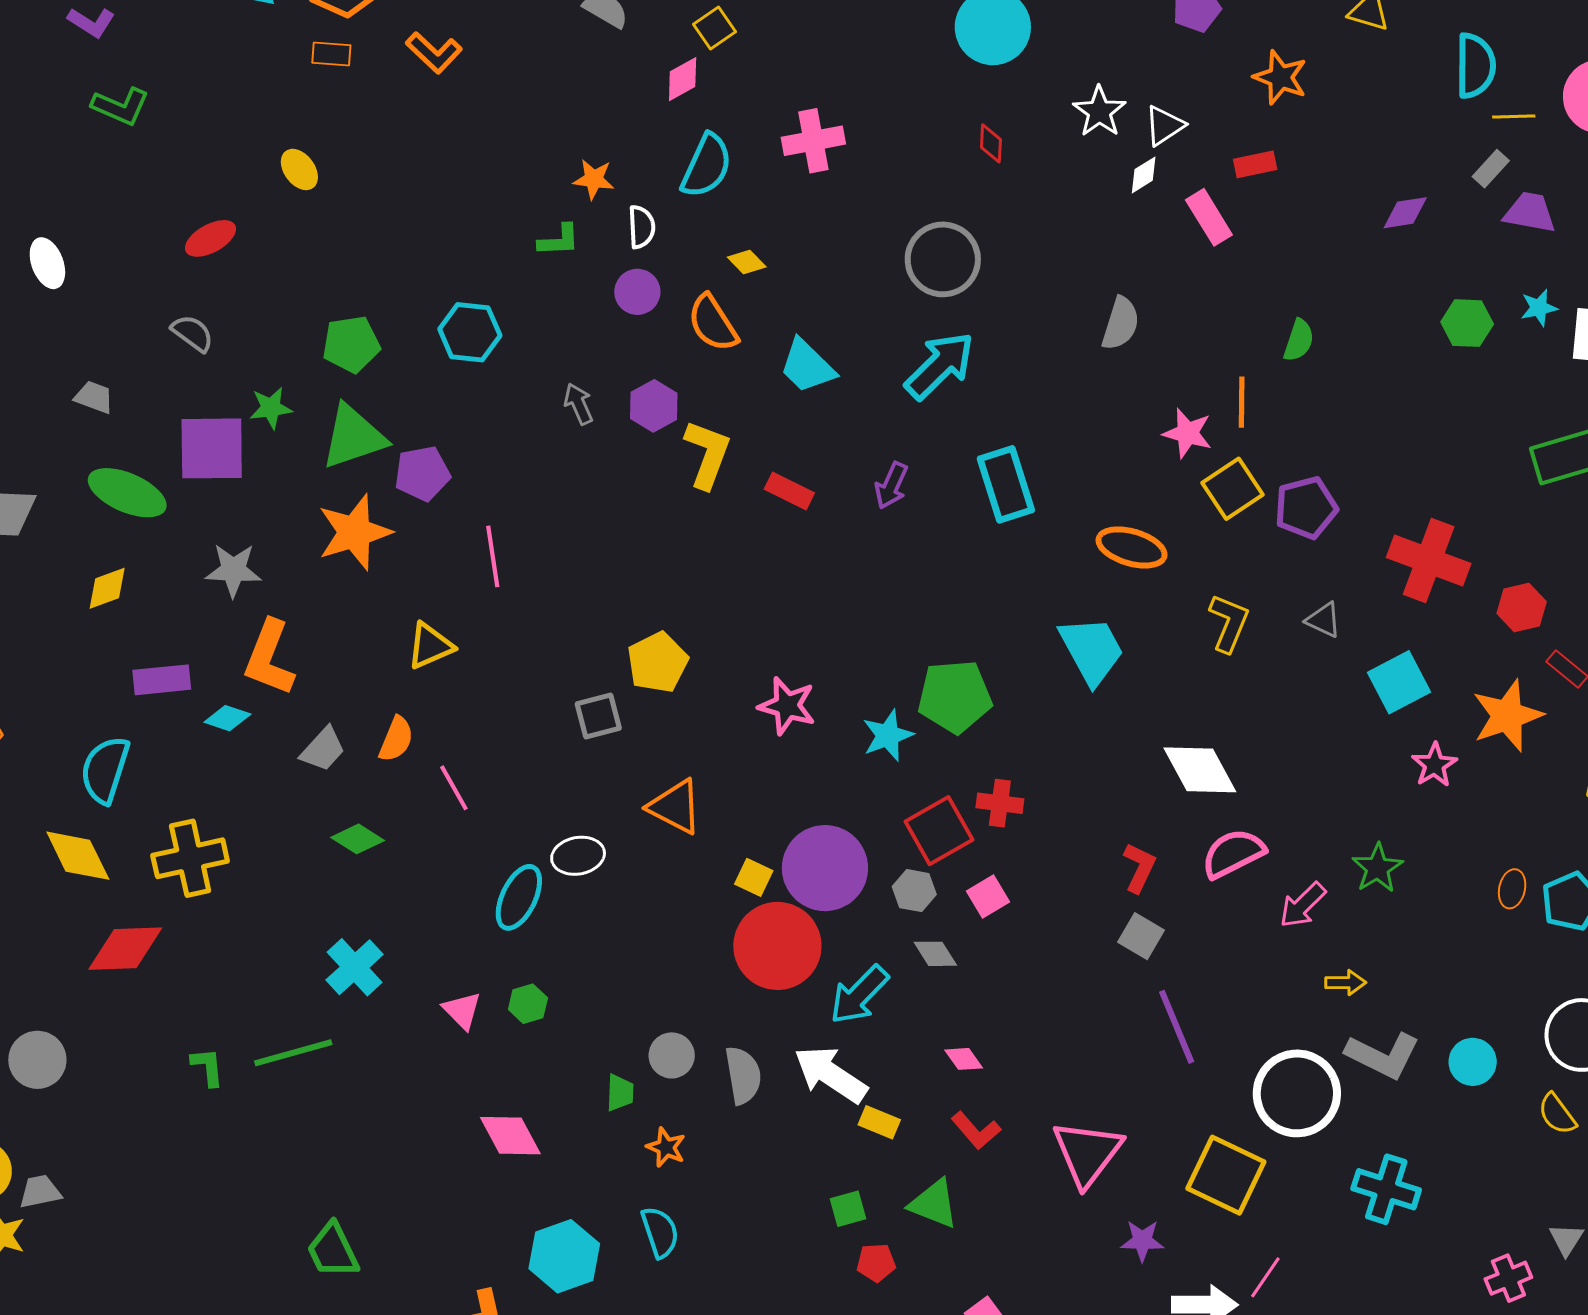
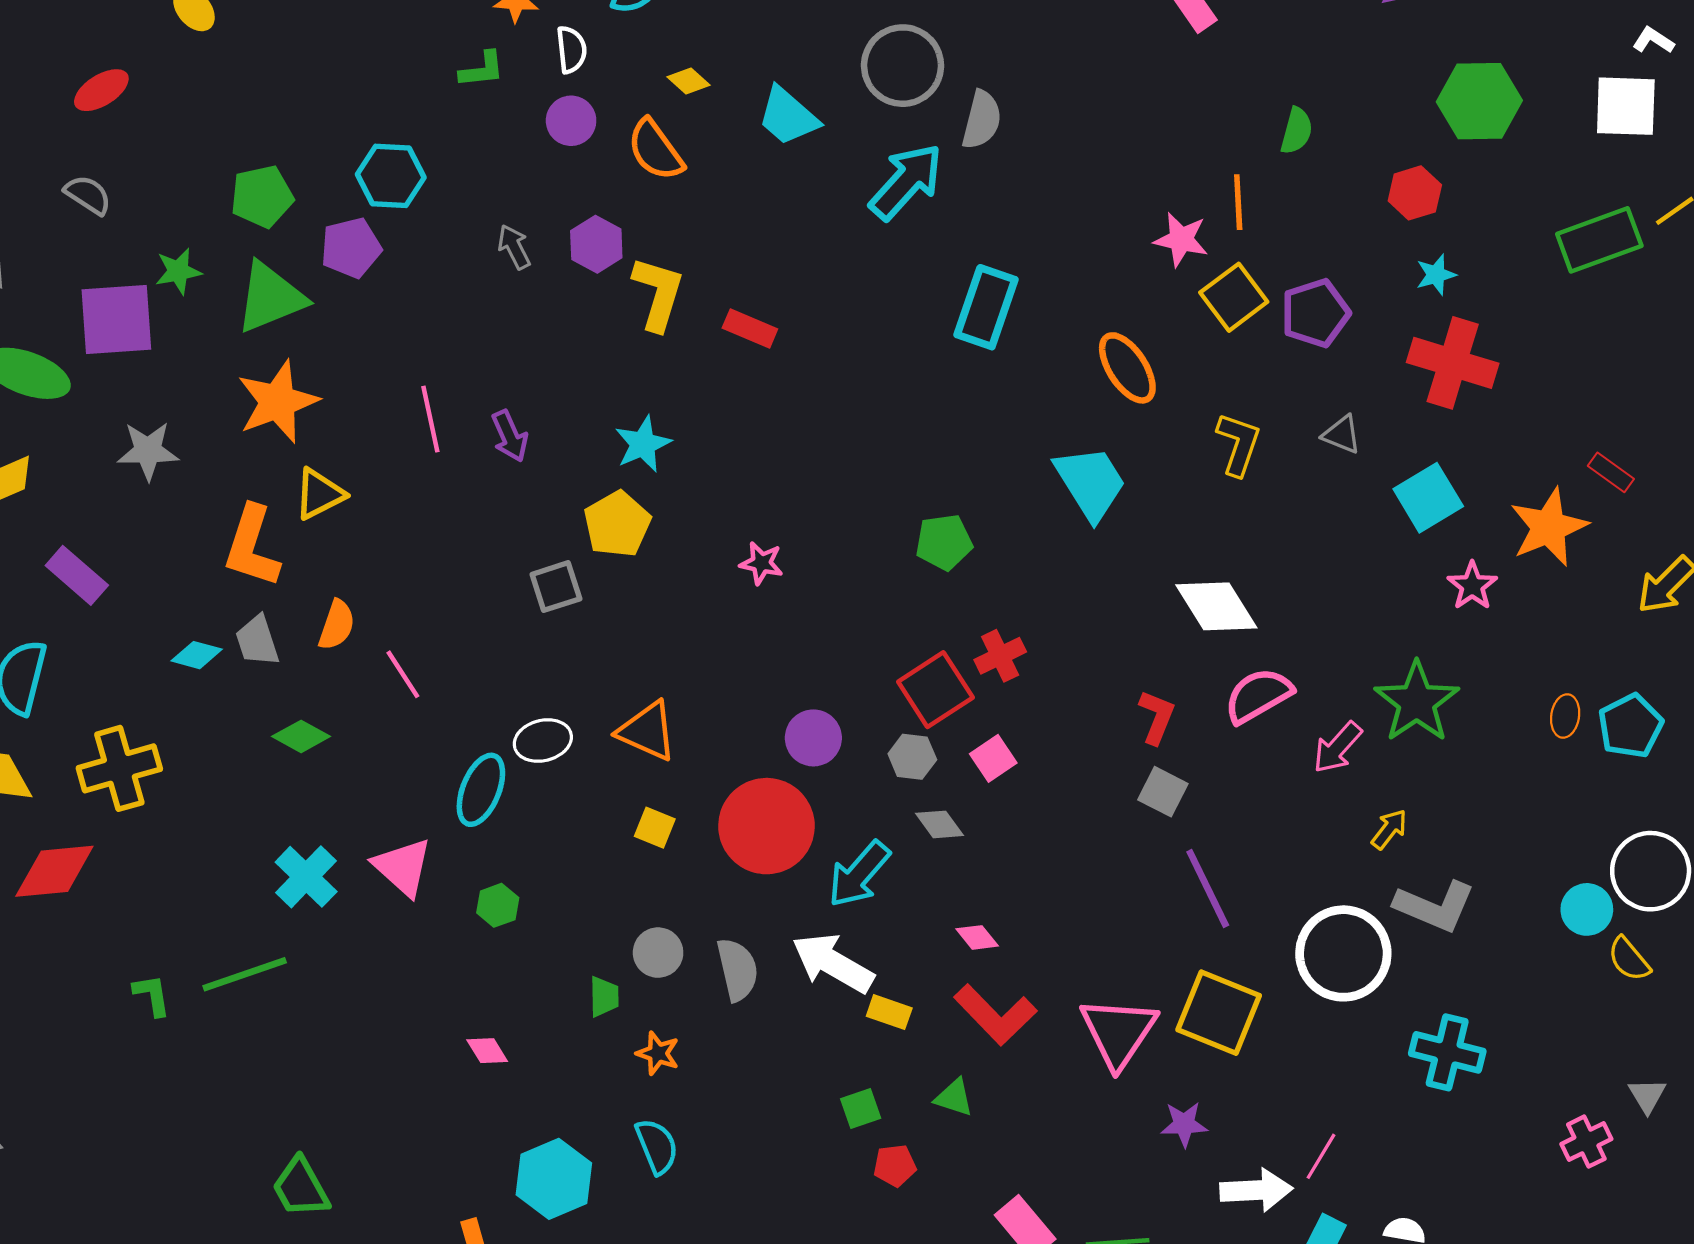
cyan star: (1539, 308) -> (1436, 275), moved
gray semicircle: (1121, 323) -> (982, 120), moved
green hexagon: (1467, 323) -> (1479, 101), size x1.5
cyan trapezoid: (807, 366) -> (788, 116), moved
purple pentagon: (422, 473) -> (351, 248), moved
cyan rectangle: (1006, 484) -> (986, 307), turned 40
purple arrow: (891, 486) -> (510, 436), moved, turned -45
orange ellipse: (1132, 547) -> (1127, 368), turned 44
red hexagon: (1522, 607) -> (1415, 193), moved
yellow triangle: (430, 646) -> (319, 494), moved
orange L-shape: (269, 658) -> (252, 546), moved
purple rectangle: (162, 680) -> (77, 575), turned 50
green pentagon: (955, 696) -> (944, 542), size x0.7
pink star: (787, 706) -> (761, 563), size x0.7
cyan diamond: (227, 718) -> (197, 655), moved
cyan star: (888, 735) -> (643, 444), moved
gray trapezoid: (323, 749) -> (257, 641), turned 123
red cross: (1000, 803) -> (1000, 656), turned -30
orange triangle: (675, 807) -> (647, 731), moved
purple circle: (825, 868) -> (813, 738), size x0.6
green star: (1377, 868) -> (1417, 702), size x1.5
yellow square: (754, 877) -> (655, 828), moved
yellow arrow: (1346, 983) -> (1389, 829), turned -48
pink triangle: (462, 1011) -> (403, 867), moved, size x1.4
cyan circle: (1473, 1062) -> (1587, 909), moved
red L-shape: (976, 1130) -> (995, 1015), size x1.5
pink diamond: (510, 1136) -> (487, 1051), size x0.6
yellow square: (1226, 1175) -> (1219, 1013), moved
green triangle: (934, 1204) -> (954, 1098), size x0.7

